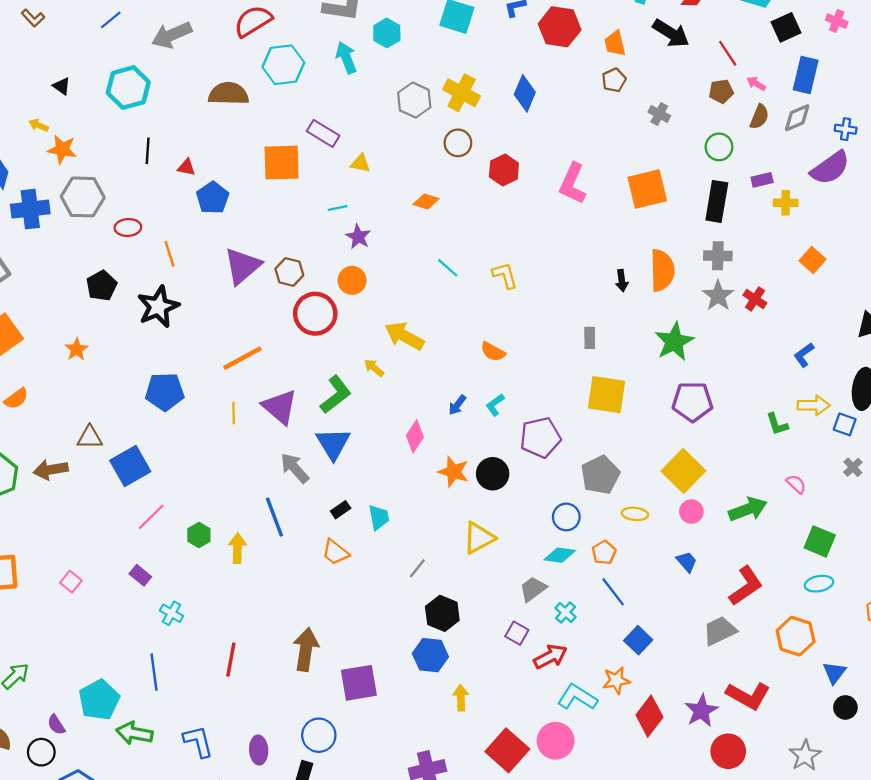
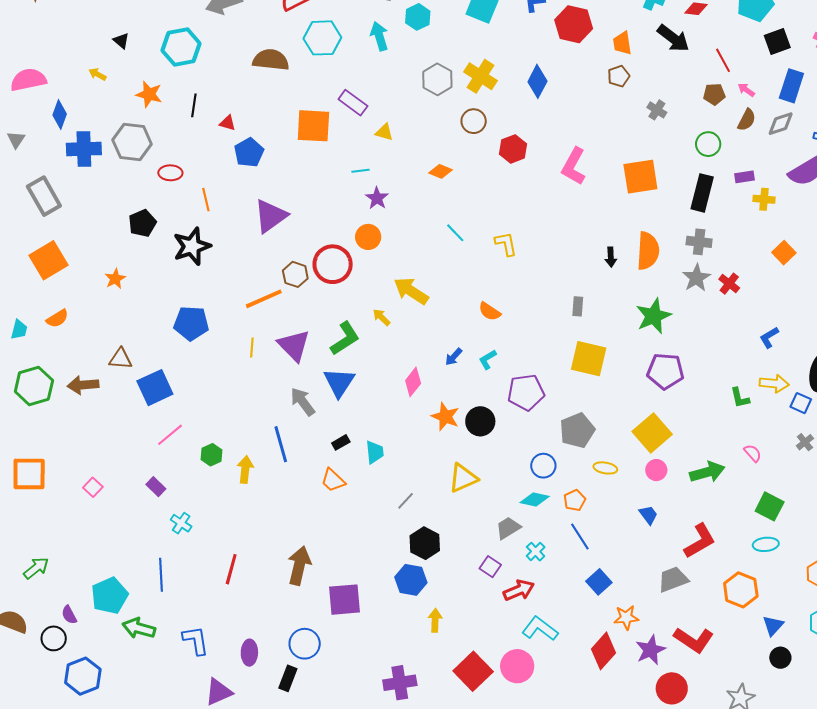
orange star: (62, 149) -> (149, 94), moved
brown hexagon: (289, 272) -> (295, 274), moved
orange star: (616, 680) -> (626, 617), moved

